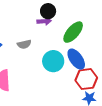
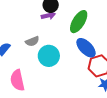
cyan circle: (53, 61) -> (49, 56), moved

